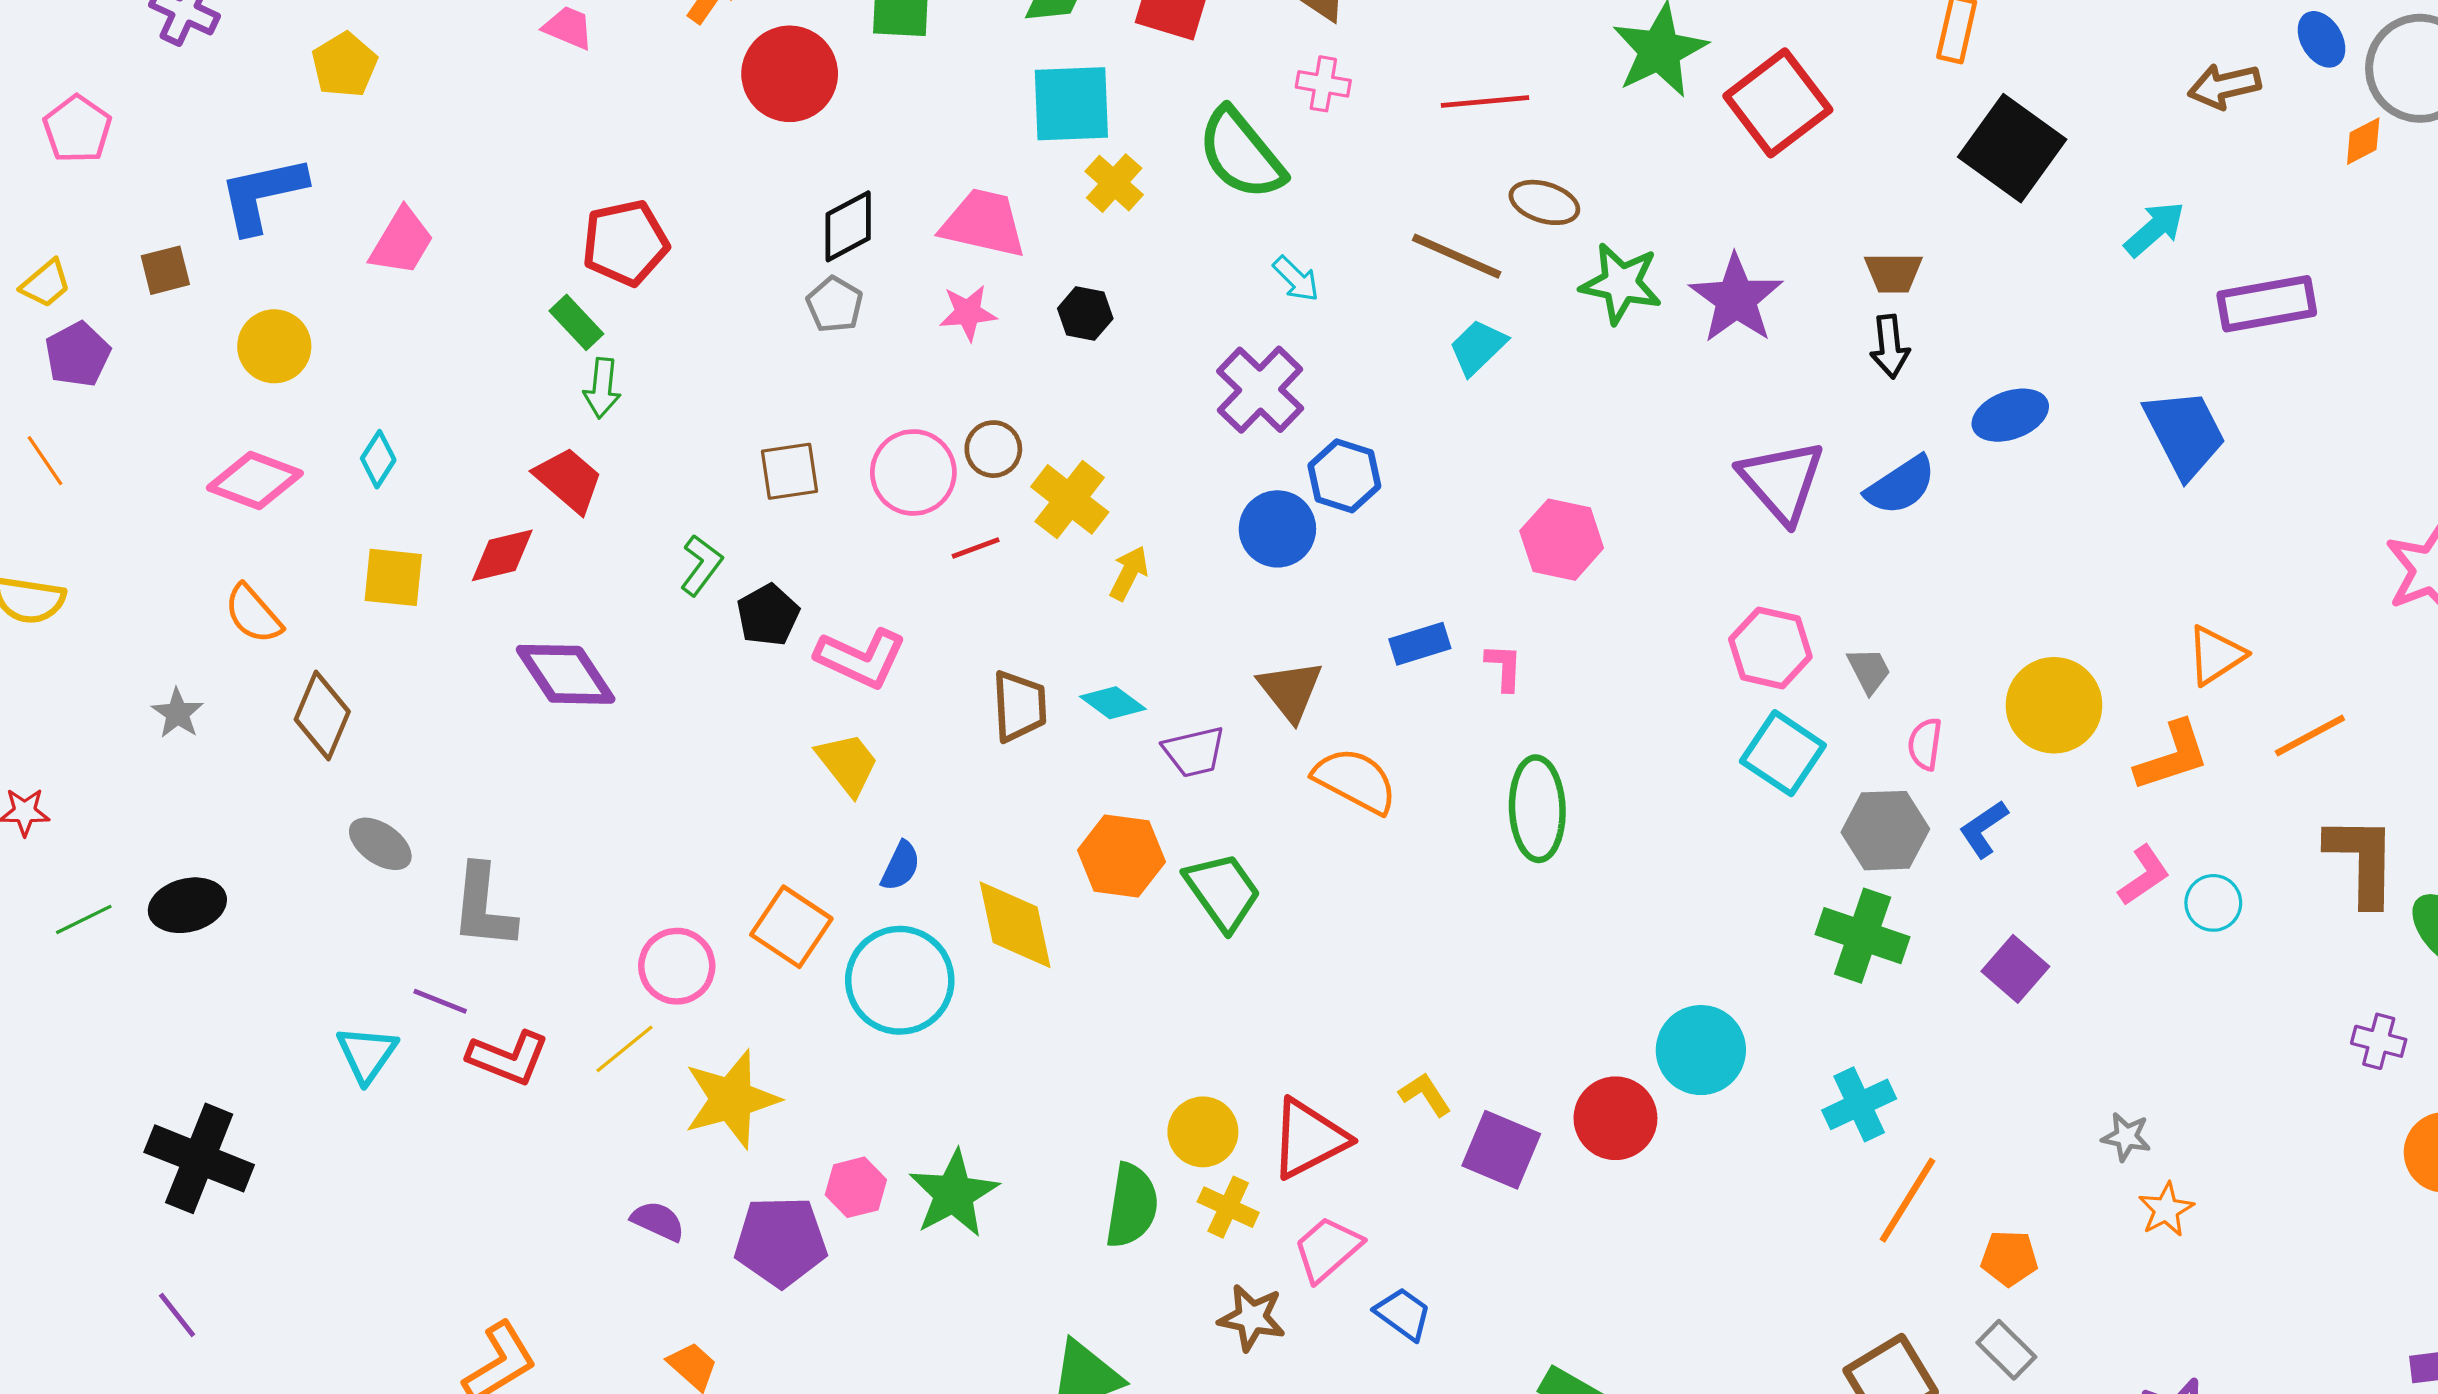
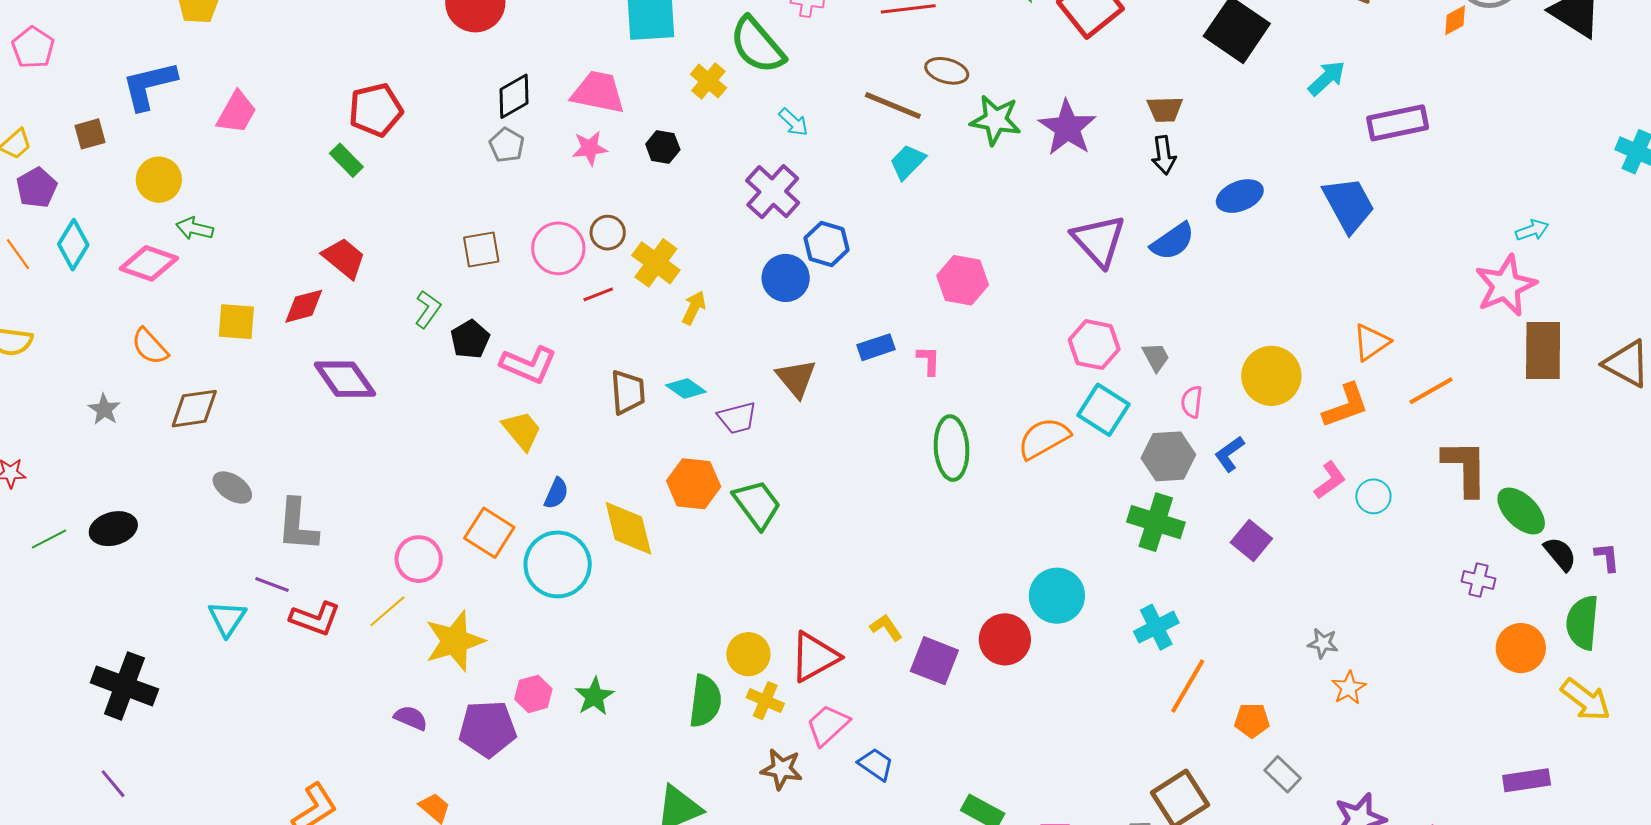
yellow cross: (1114, 183) -> (708, 81), moved
green arrow: (602, 388) -> (195, 229), moved, turned 99
cyan diamond: (378, 459) -> (73, 245), moved, size x1.4
brown diamond: (322, 716) -> (194, 409), turned 60
orange semicircle: (1355, 781) -> (1044, 438), moved, turned -56
green star: (954, 1194) -> (594, 696), size x0.7
gray rectangle: (2006, 1350) -> (1283, 774), moved

